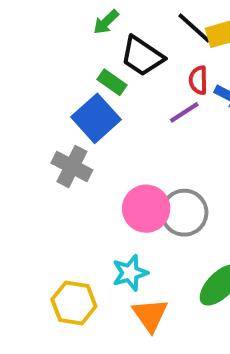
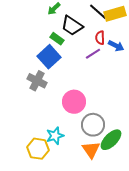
gray circle: (184, 213) -> (93, 125), moved
cyan star: (130, 273) -> (55, 136), moved
orange triangle: (150, 315) -> (91, 150), moved

